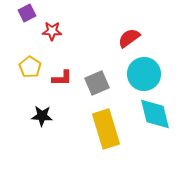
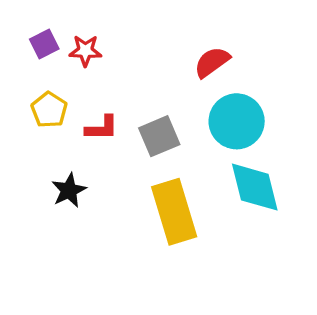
purple square: (27, 13) -> (44, 44), moved
black star: (42, 116) -> (69, 190), turned -30

